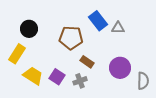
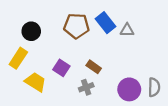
brown pentagon: (71, 38) -> (76, 26), moved
purple circle: (120, 68) -> (129, 89), moved
purple square: (57, 77) -> (61, 68), moved

